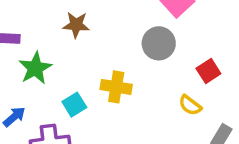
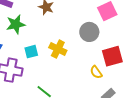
red square: (208, 71) -> (112, 56), size x1.5

